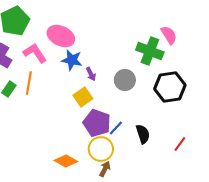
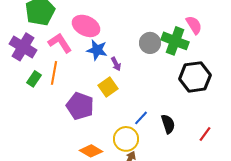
gray circle: (125, 80) -> (150, 43), moved
purple pentagon: (97, 123) -> (80, 106), moved

